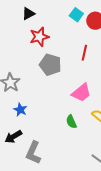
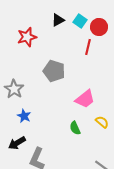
black triangle: (28, 14) -> (58, 20), moved
red star: (39, 37) -> (27, 37), moved
red line: (84, 53) -> (88, 47), moved

